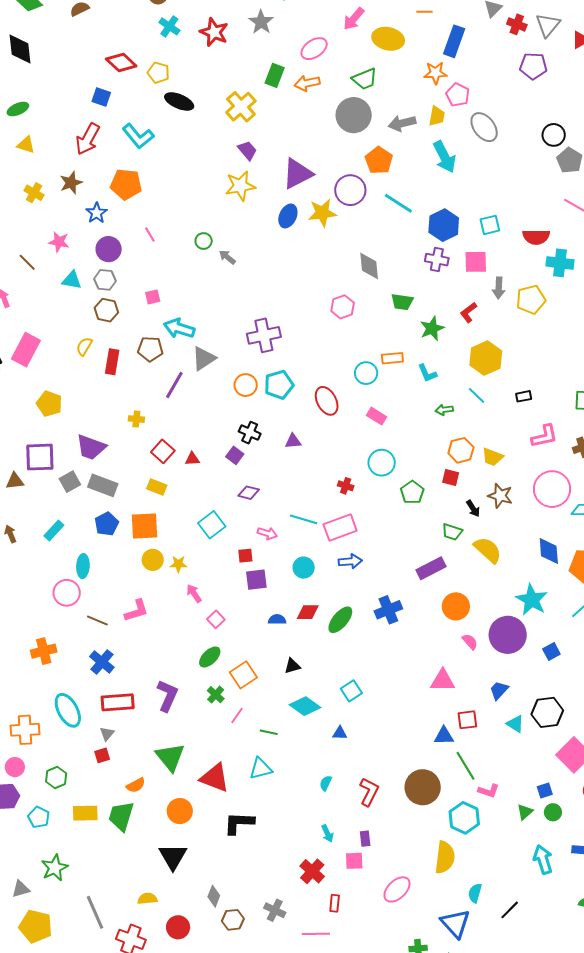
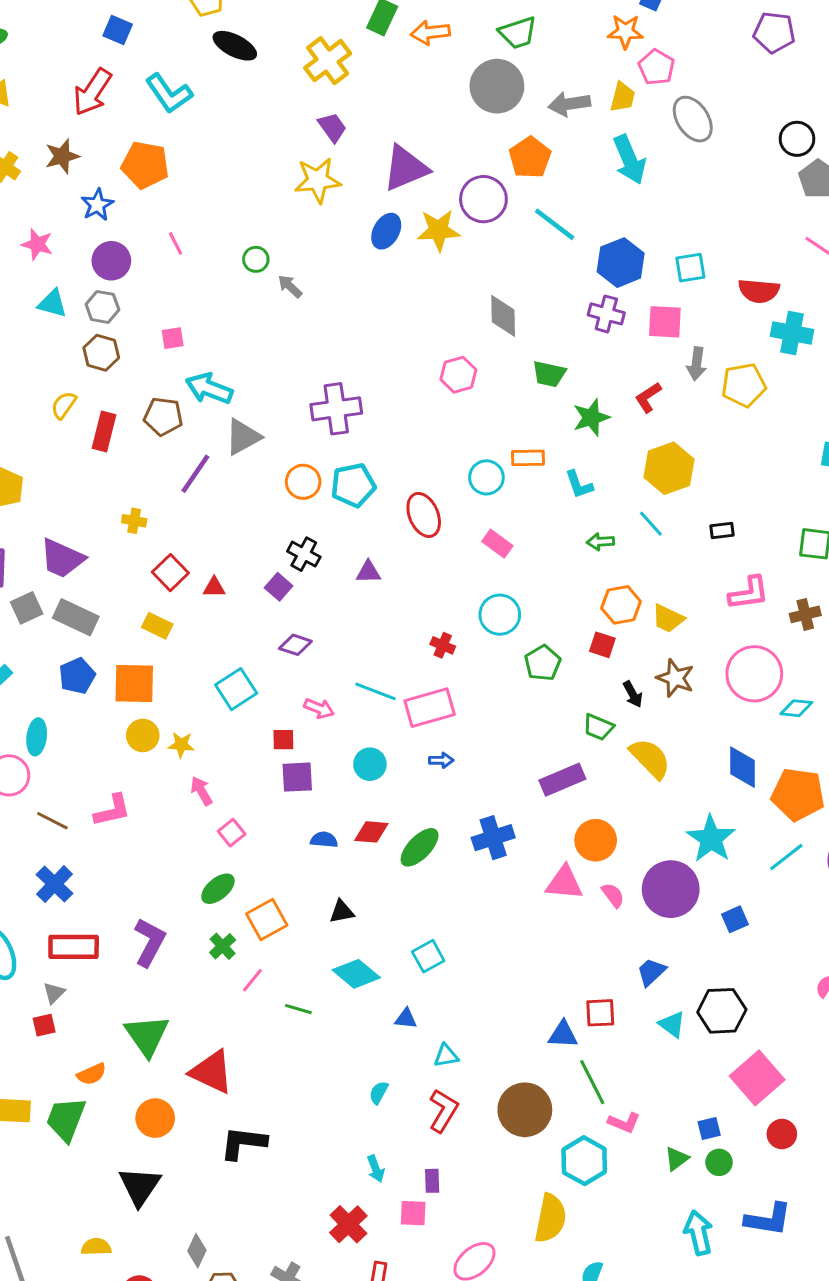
blue arrow: (350, 561) -> (441, 760), size x0.7
pink triangle: (443, 681) -> (564, 883), moved
cyan triangle: (261, 769) -> (446, 1056), moved, size x0.7

